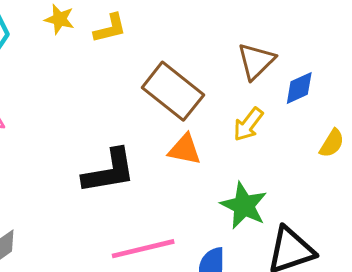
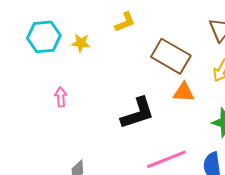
yellow star: (59, 19) -> (81, 43), moved

